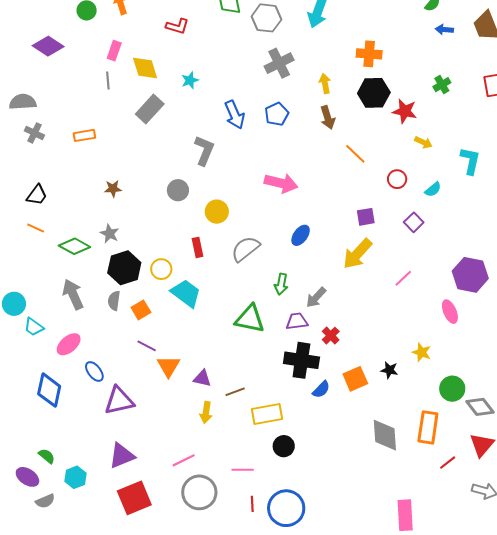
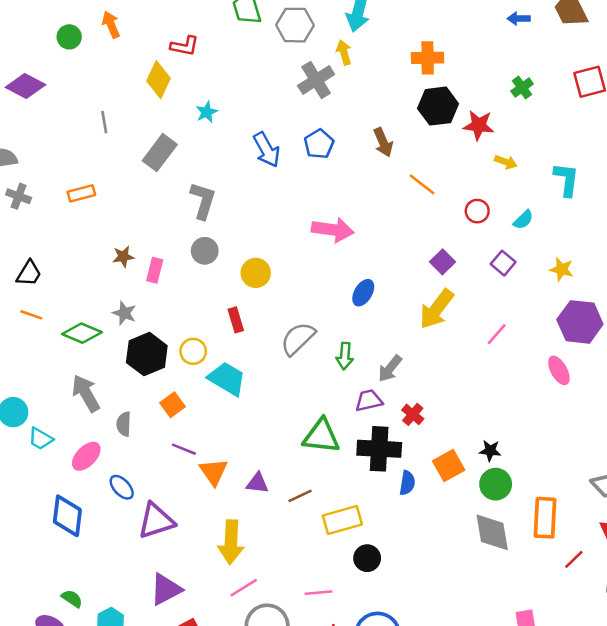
pink rectangle: (114, 51) -> (155, 270), moved
yellow diamond: (145, 68) -> (159, 80), moved, turned 48
yellow arrow: (325, 83) -> (344, 52), moved
gray L-shape: (204, 150) -> (203, 201), moved
purple square: (366, 217) -> (443, 262), turned -30
gray semicircle: (245, 249) -> (298, 339), moved
gray semicircle: (114, 301) -> (124, 424), moved
green triangle: (250, 319) -> (321, 436), moved
yellow star: (422, 352) -> (562, 269), moved
blue semicircle: (321, 389) -> (407, 483), turned -30
green circle: (452, 389) -> (496, 484), moved
yellow arrow: (206, 412) -> (231, 542), moved, size x1.6

